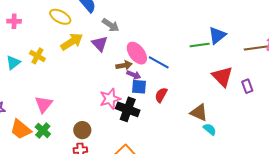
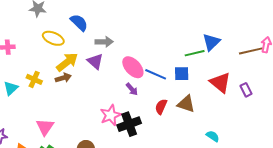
gray arrow: (111, 25) -> (104, 42), turned -30
brown arrow: (124, 65) -> (63, 78), moved
purple arrow: (134, 75) -> (132, 89), turned 32
blue square: (139, 87) -> (182, 74), moved
black cross: (128, 109) -> (129, 124), turned -35
brown triangle: (199, 113) -> (186, 104), moved

